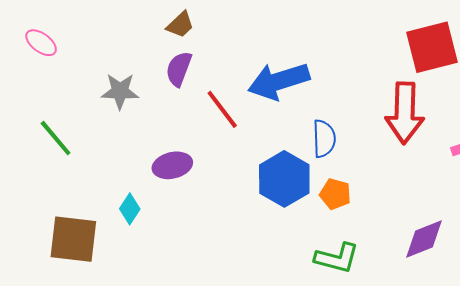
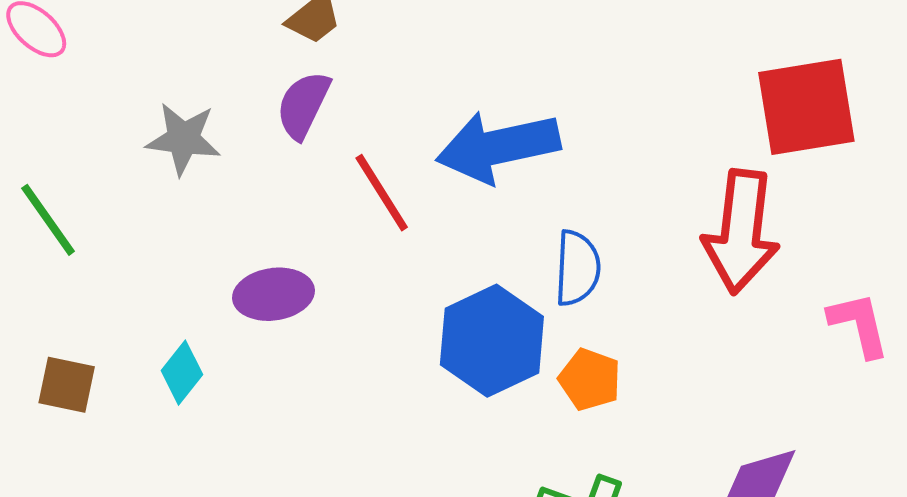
brown square: (73, 239) -> (67, 385), moved, size x0.6

